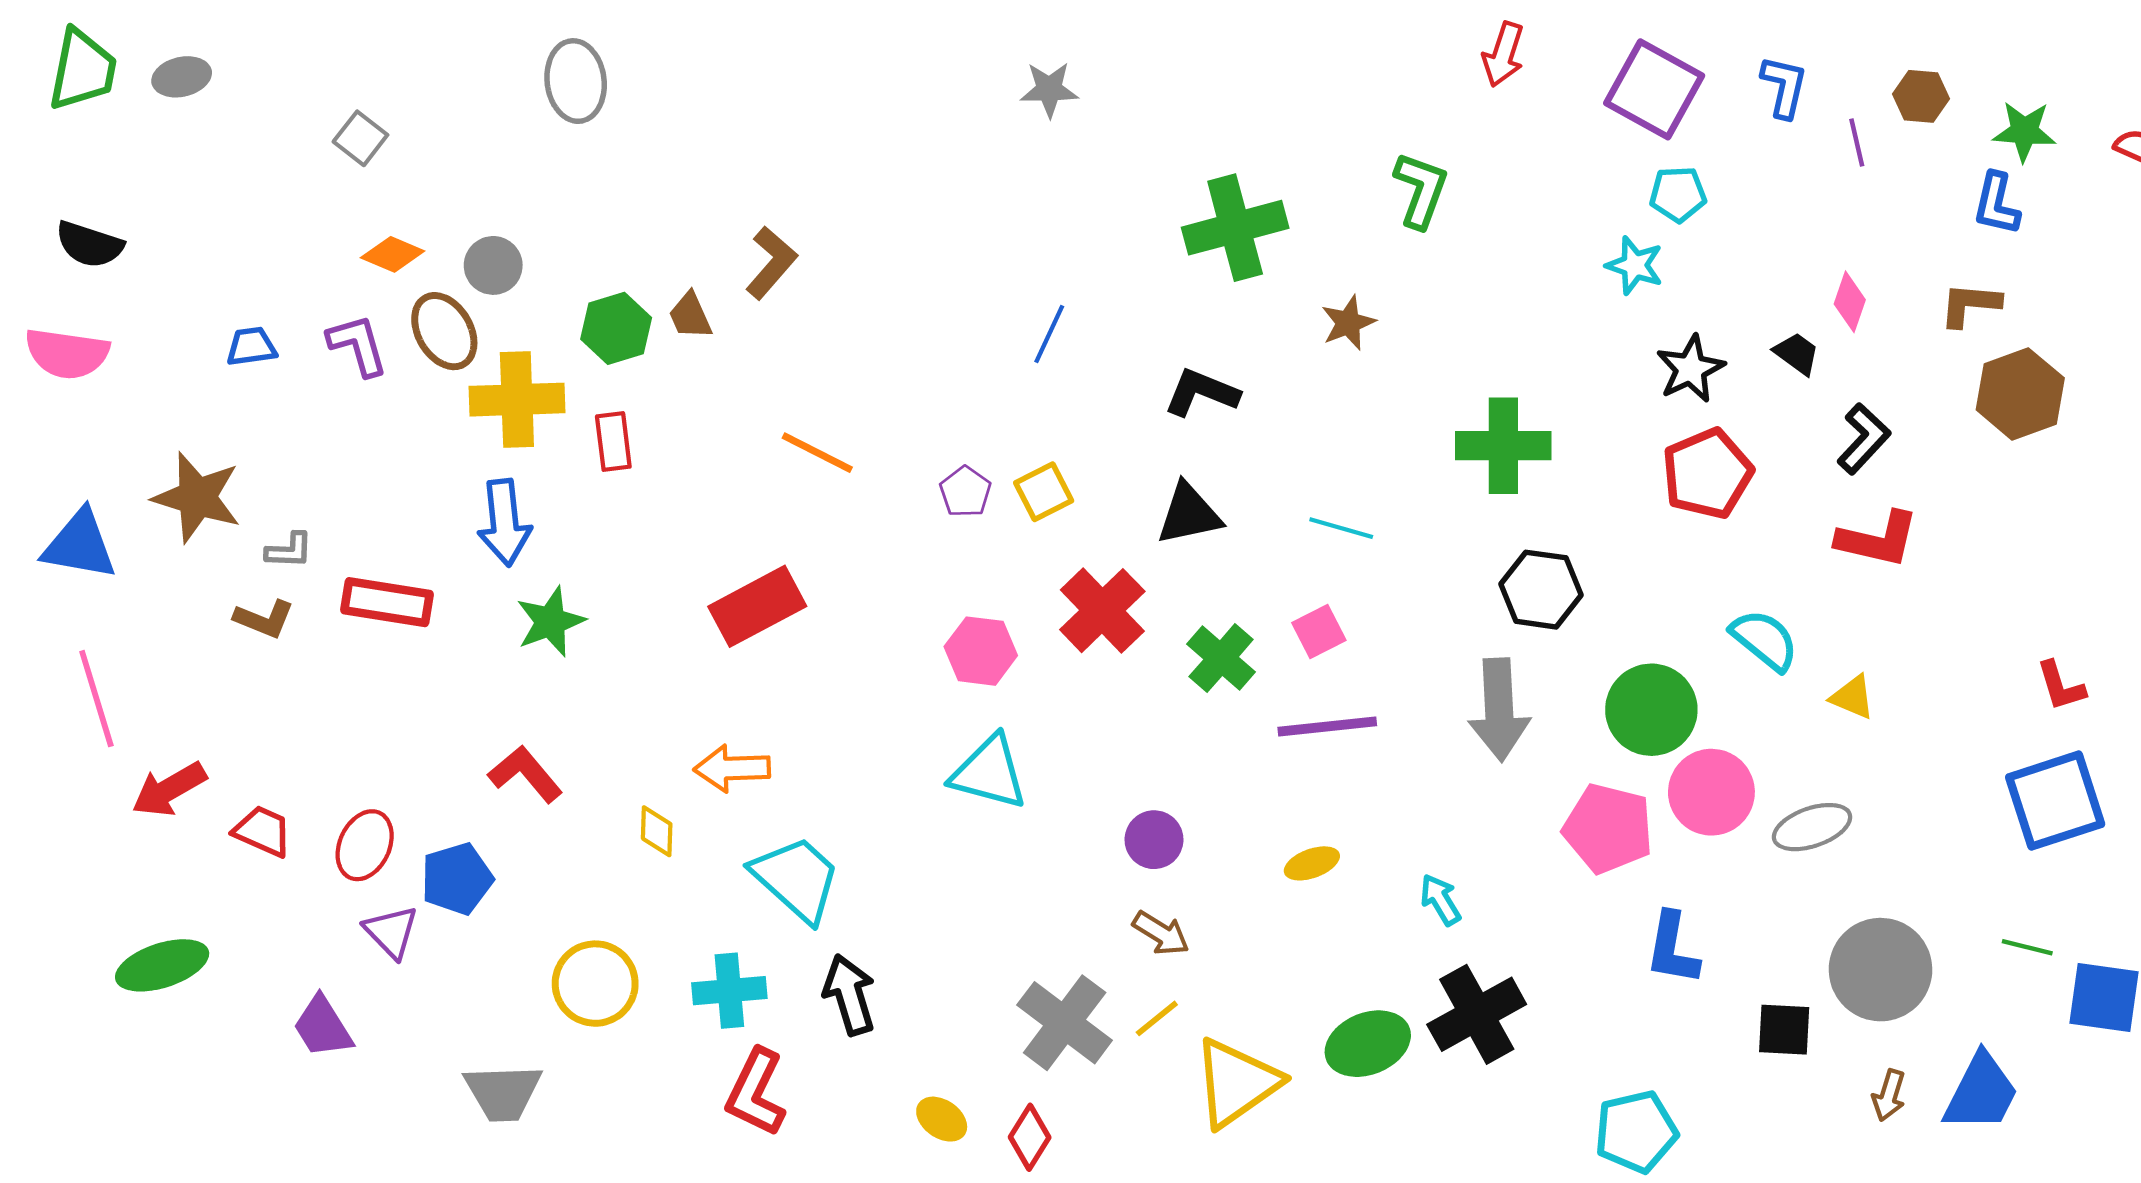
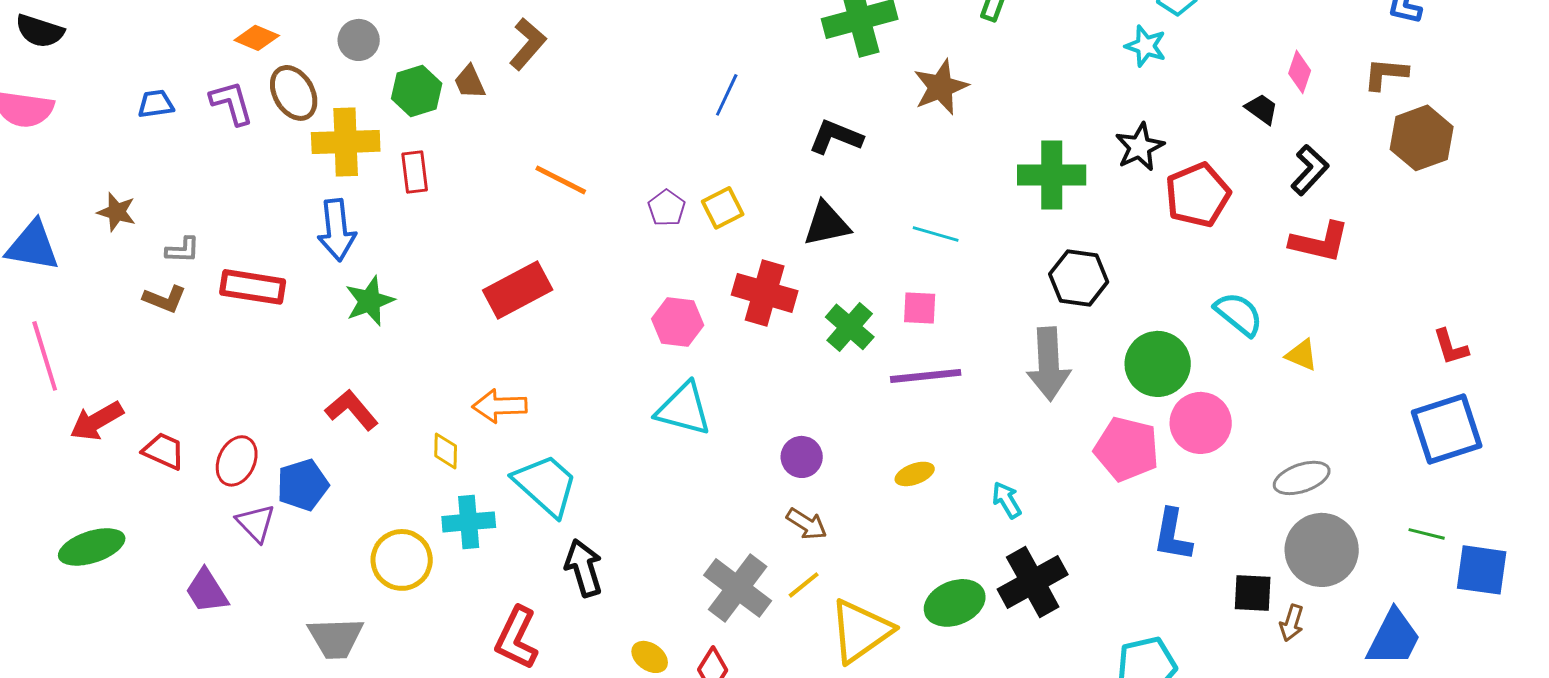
gray circle: (493, 265) -> (359, 40), moved
brown star: (1348, 323) -> (941, 87), size x1.4
black star: (1690, 369) -> (1140, 147), moved
brown star: (197, 497) -> (117, 212), size x0.6
red cross: (1102, 611) -> (765, 293), turned -30
pink square: (1319, 631) -> (920, 308), turned 30
gray ellipse: (1812, 827) -> (1302, 478), moved
cyan cross: (729, 991) -> (469, 522), moved
brown arrow: (1889, 1095) -> (1292, 623), moved

